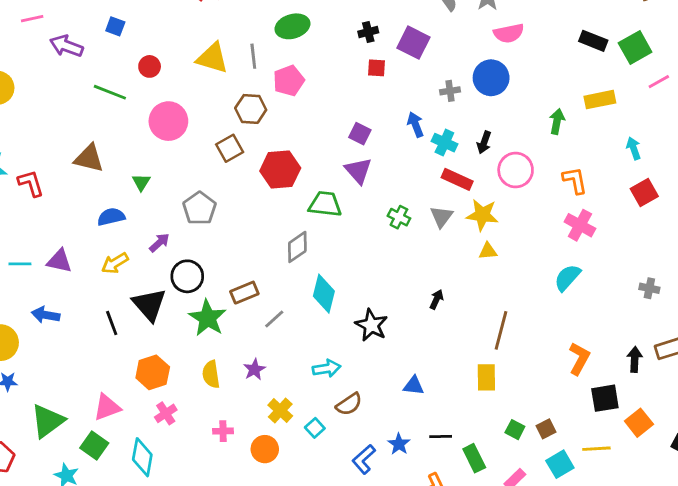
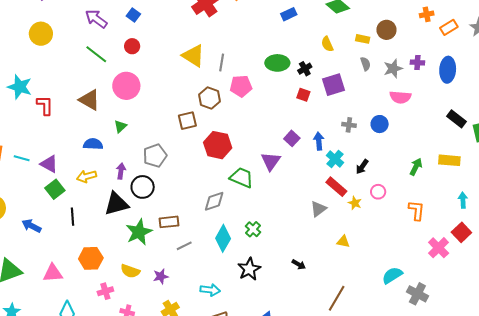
green ellipse: (292, 26) -> (277, 63), moved
black cross: (368, 32) -> (305, 69), turned -32
purple square: (413, 43) -> (333, 85), turned 30
red circle: (150, 66) -> (132, 46), moved
blue circle: (491, 78) -> (380, 124), size x0.7
green line: (110, 92) -> (96, 54), moved
pink circle: (168, 121) -> (126, 86), moved
purple square: (360, 134) -> (292, 138), moved
pink circle: (516, 170) -> (378, 192), size x0.6
red square: (644, 192) -> (461, 232), turned -30
yellow star: (482, 215) -> (355, 203), moved, size x0.6
green cross: (399, 217) -> (253, 229), moved
pink cross: (580, 225) -> (439, 248), moved
purple arrow: (159, 243) -> (121, 171), turned -56
black circle: (187, 276) -> (143, 187), moved
gray cross: (649, 288) -> (417, 294), moved, size x1.5
black arrow: (437, 299) -> (299, 264), turned 80
black triangle: (149, 305) -> (116, 204), moved, turned 40
blue arrow: (46, 315) -> (31, 226), moved
yellow semicircle: (211, 374) -> (130, 271), turned -78
pink cross: (166, 413) -> (105, 291), moved
green square: (94, 446) -> (55, 189), moved

